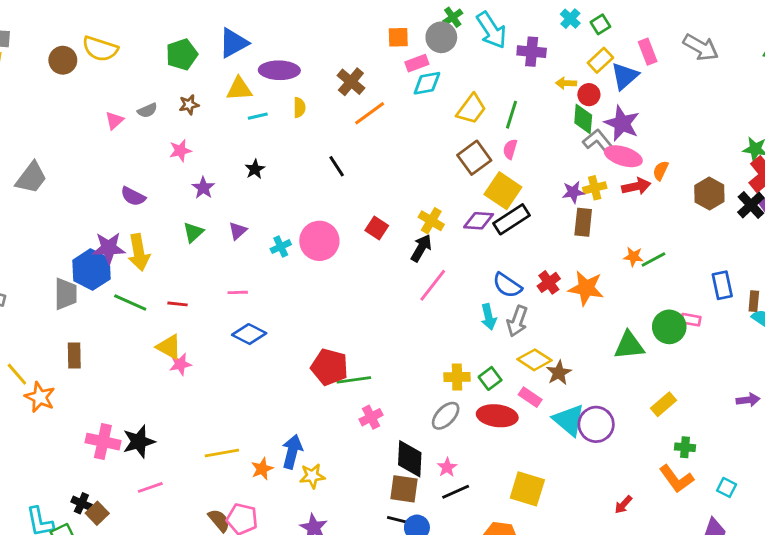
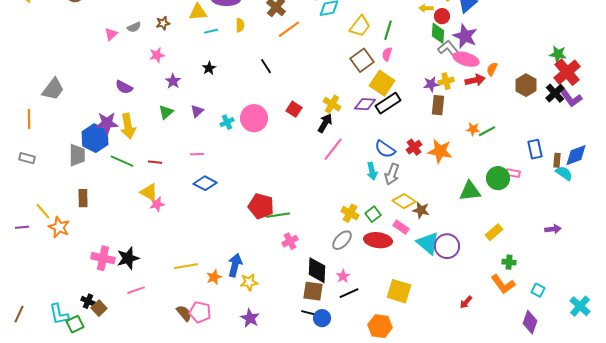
gray trapezoid: (31, 178) -> (53, 89), moved
brown star: (559, 373) -> (421, 210), turned -30
yellow cross: (457, 377) -> (350, 213), turned 30

